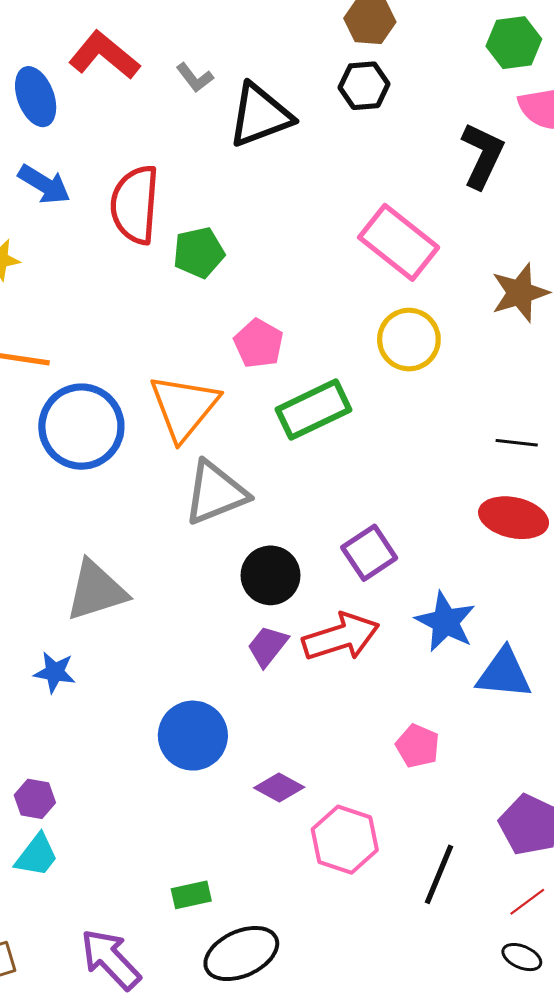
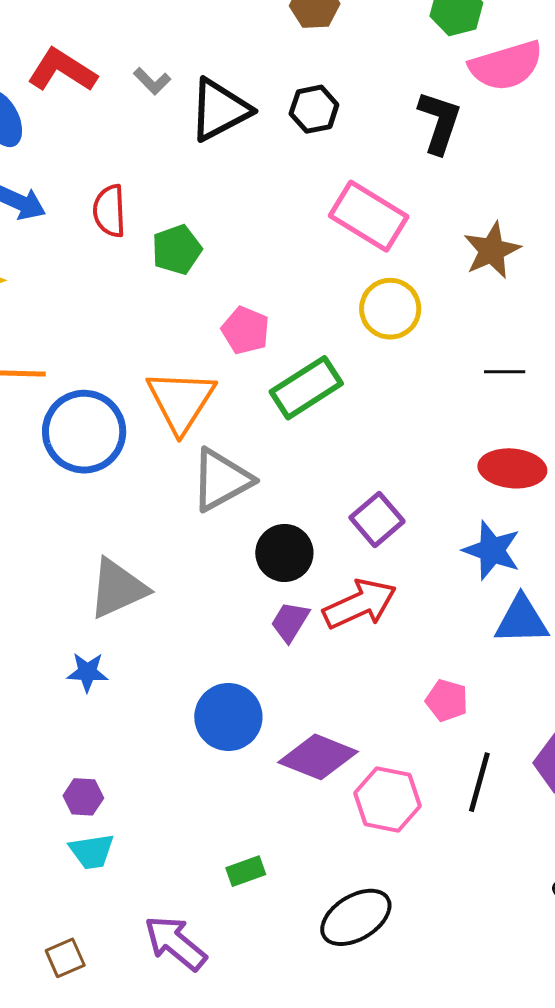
black hexagon: (364, 86) -> (314, 109), moved
red semicircle: (135, 205) -> (109, 211), size x0.7
black line: (517, 443) -> (505, 372), moved
blue star: (445, 622) -> (492, 550), moved
purple diamond: (279, 788) -> (318, 757), size x1.6
cyan trapezoid: (37, 855) -> (92, 851), turned 51
black line: (439, 874) -> (479, 782), moved
black ellipse: (241, 954) -> (356, 917), moved

